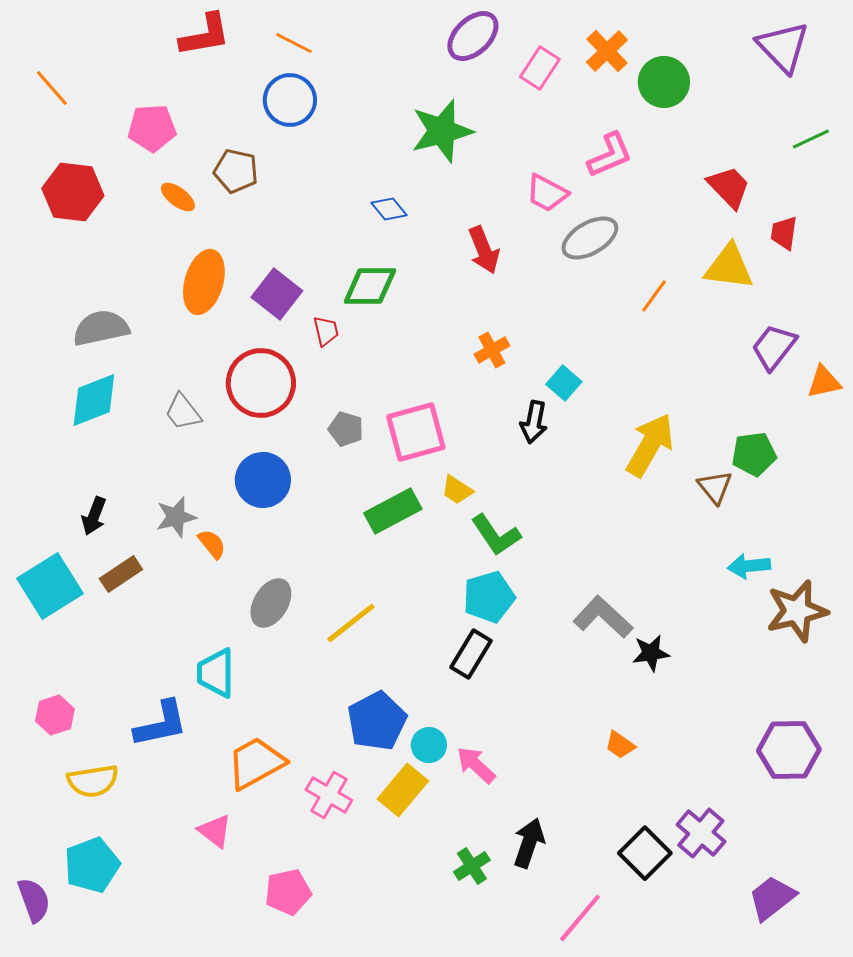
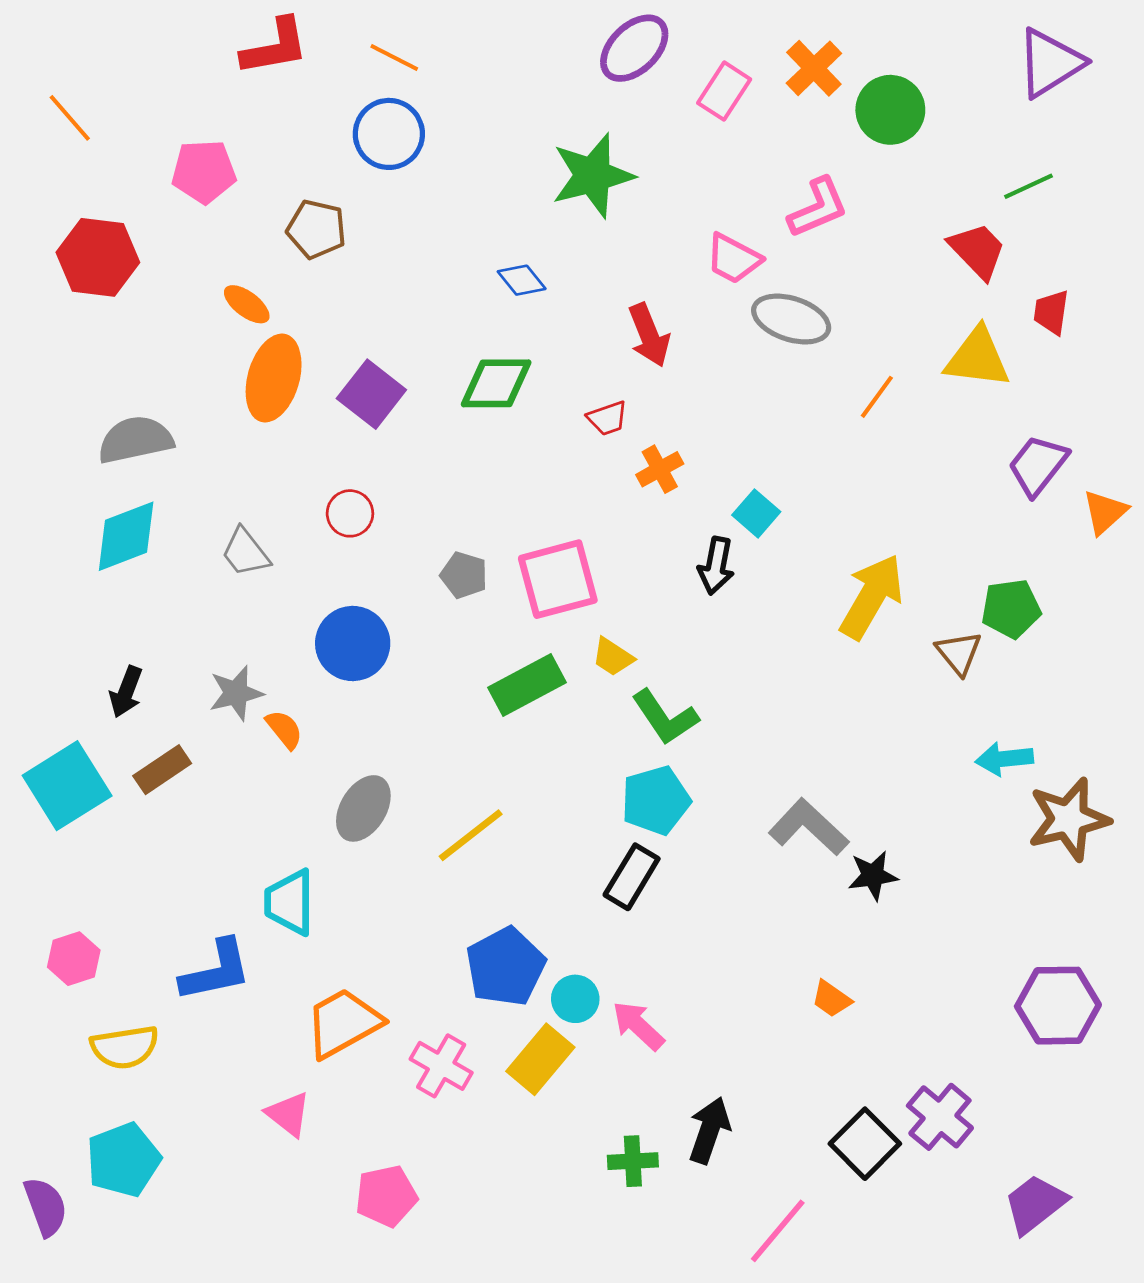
purple triangle: (783, 47) -> (1050, 63), turned 42
green line: (811, 139) -> (1028, 186), moved
orange ellipse: (178, 197) -> (247, 304), moved
gray ellipse: (590, 238) -> (791, 319), turned 48
red trapezoid: (326, 331) -> (607, 418), moved, turned 84
orange triangle: (824, 382) -> (1105, 512), turned -30
red circle: (261, 383) -> (350, 513), size x0.5
green cross: (472, 866) -> (633, 1161), turned 30

